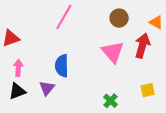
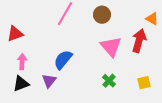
brown circle: (119, 18) -> (102, 15), moved
blue semicircle: (62, 66) -> (63, 60), turned 40
green cross: (111, 101) -> (109, 81), moved

